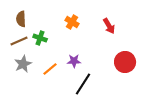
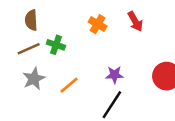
red arrow: (109, 26) -> (135, 21), moved
purple star: (74, 61) -> (114, 75), moved

